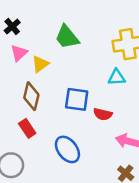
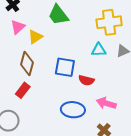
red rectangle: (27, 128) -> (23, 90), turned 70
blue ellipse: (67, 149) -> (73, 110), moved, turned -50

